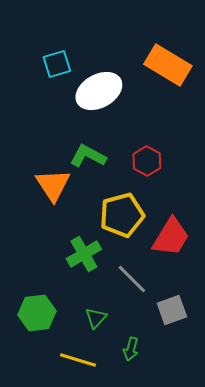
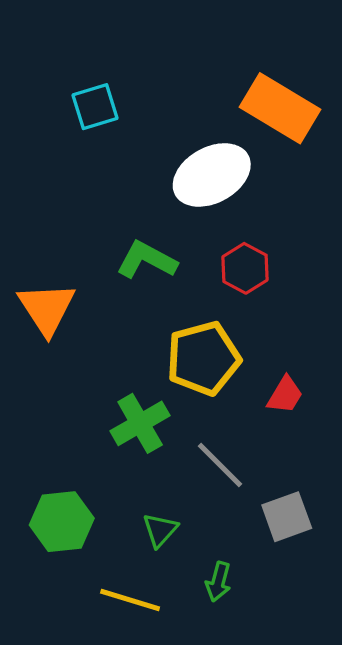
white ellipse: (99, 91) -> (212, 175), moved
orange triangle: (53, 185) -> (47, 308), moved
red trapezoid: (171, 237) -> (285, 395), size x0.6

